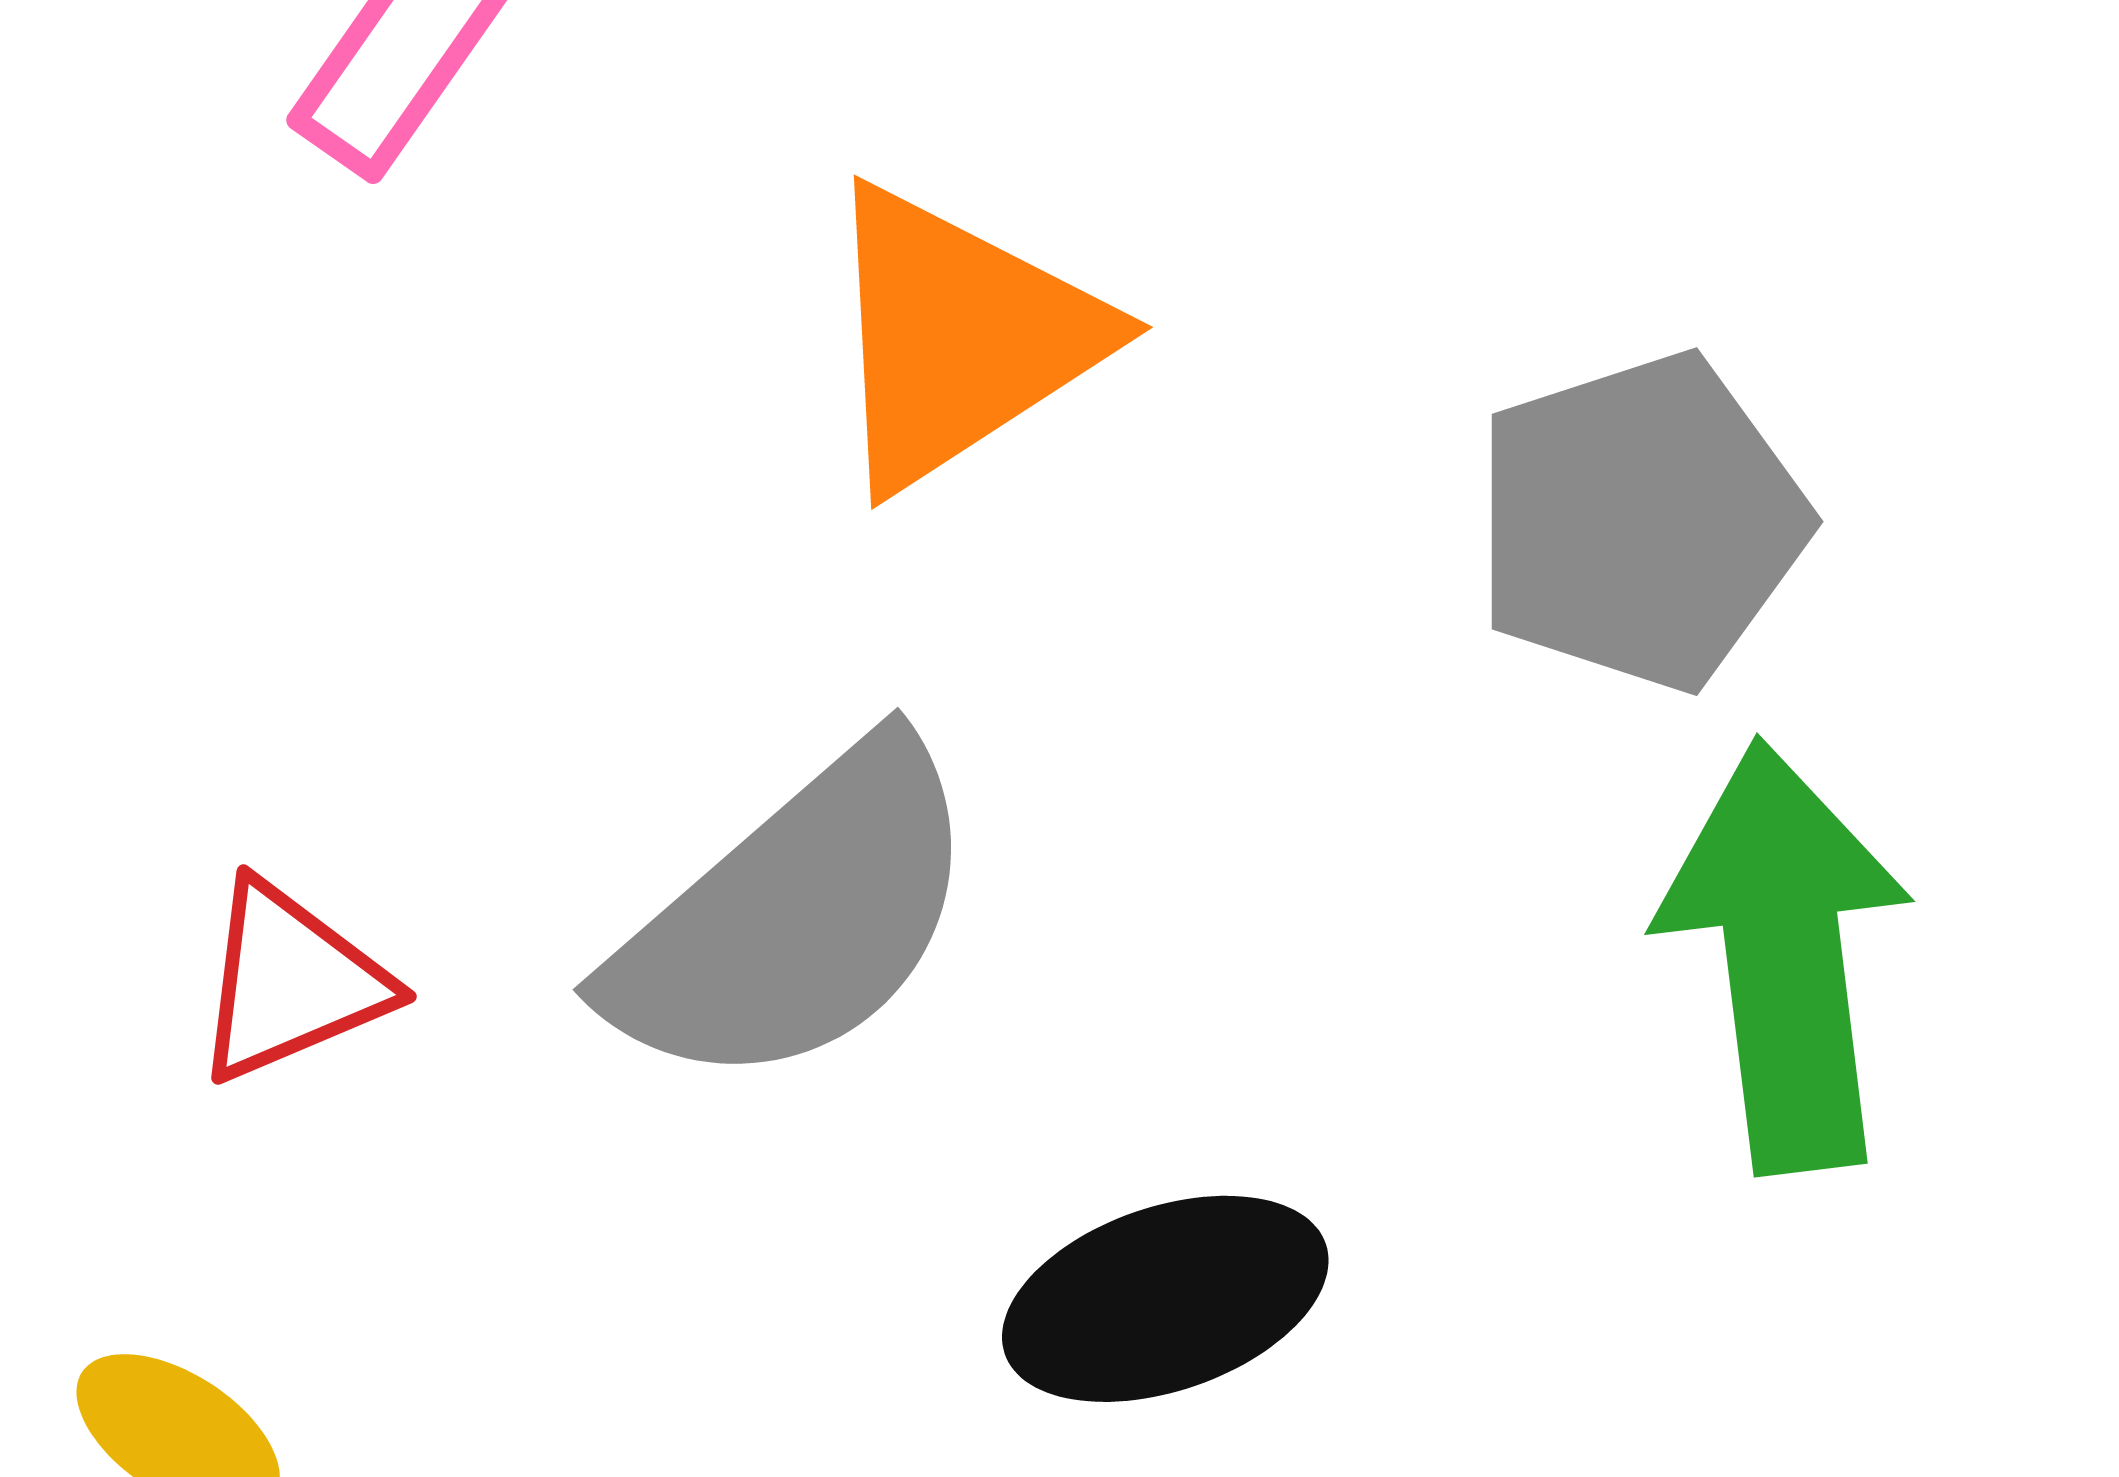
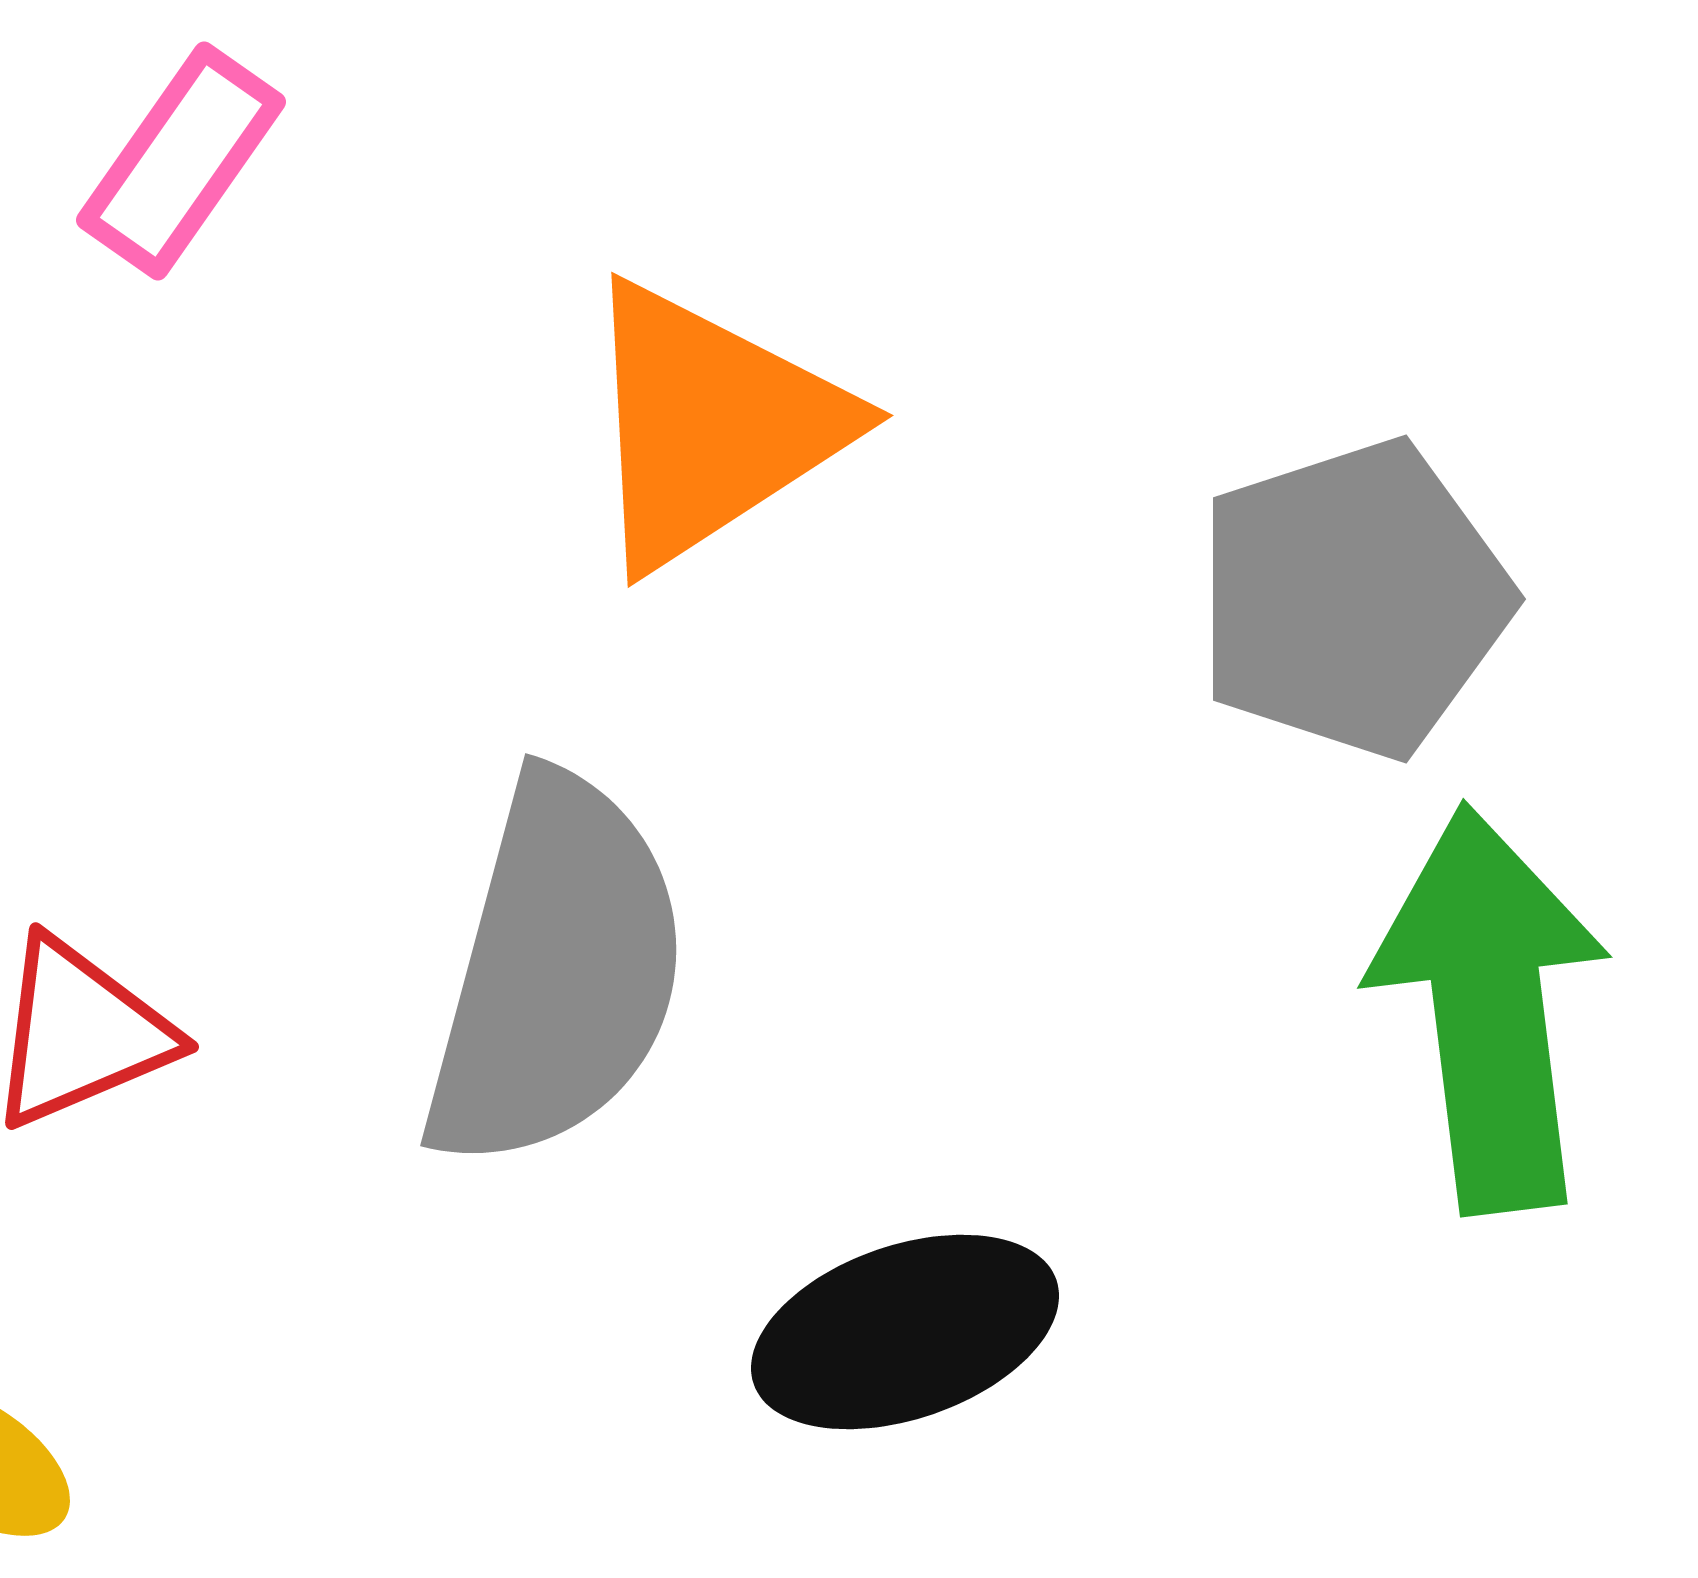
gray semicircle: (795, 917) -> (556, 972), turned -34

